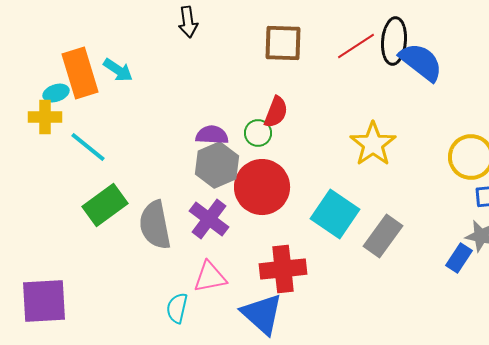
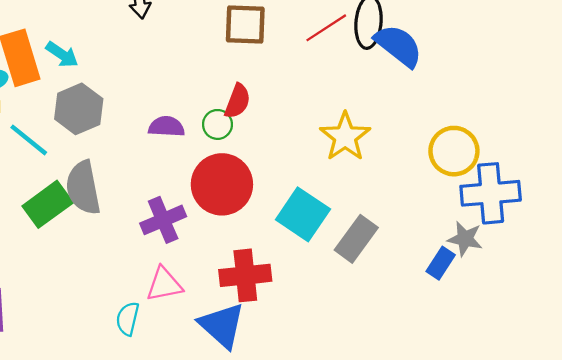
gray hexagon: (217, 165) -> (79, 109), moved
purple cross: (209, 219) -> (163, 220), turned 30
gray semicircle: (155, 225) -> (83, 188), moved

